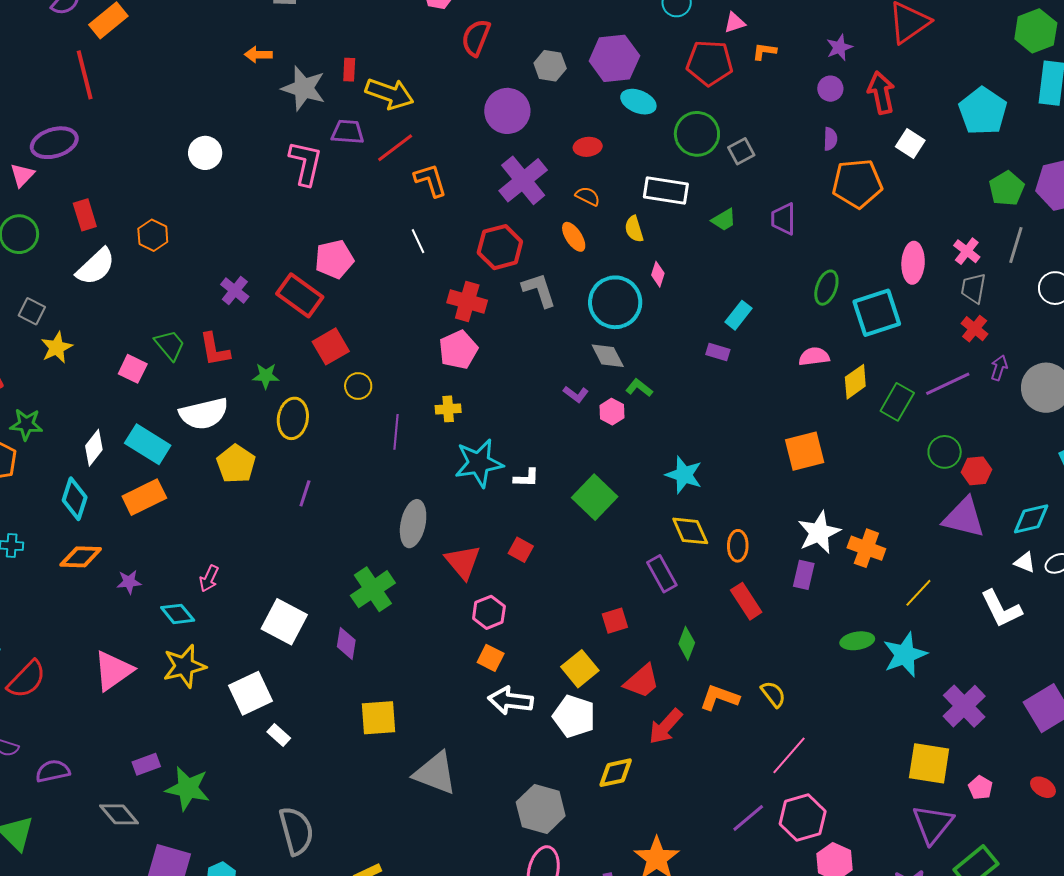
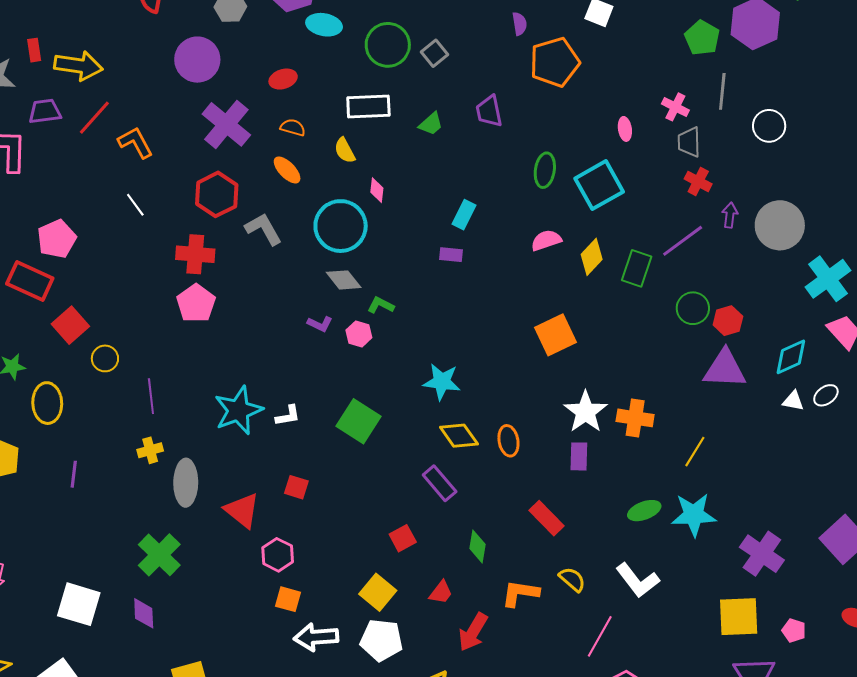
pink ellipse: (913, 263) -> (625, 129), size x0.6
yellow cross: (448, 409) -> (150, 450), moved
red rectangle: (746, 601) -> (547, 518), moved
white L-shape: (1001, 609) -> (638, 580), moved
cyan star: (905, 655) -> (694, 515), turned 30
red trapezoid: (642, 681) -> (441, 592), size x0.7

